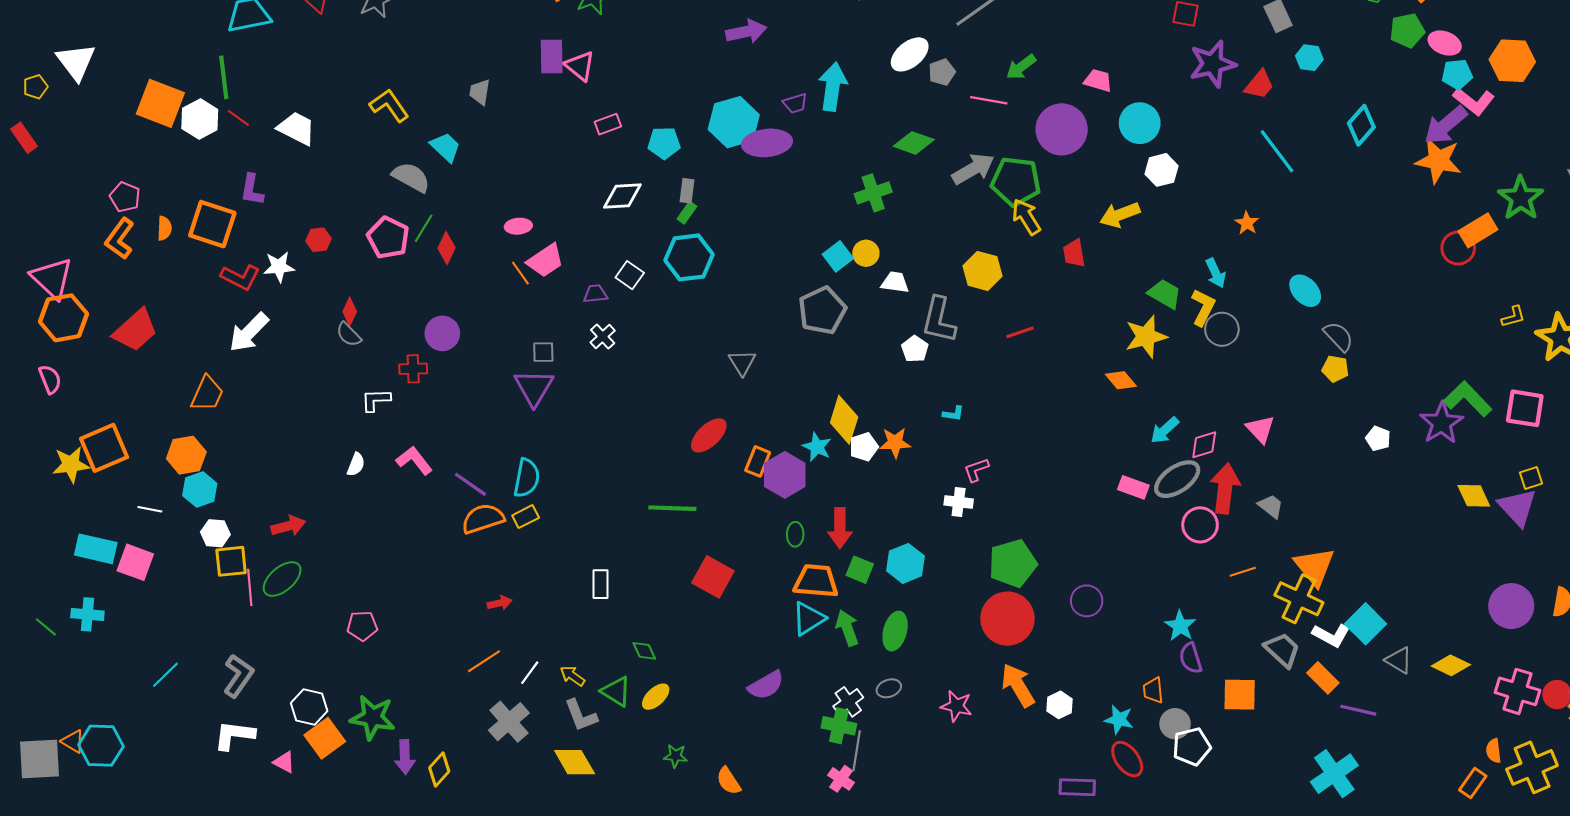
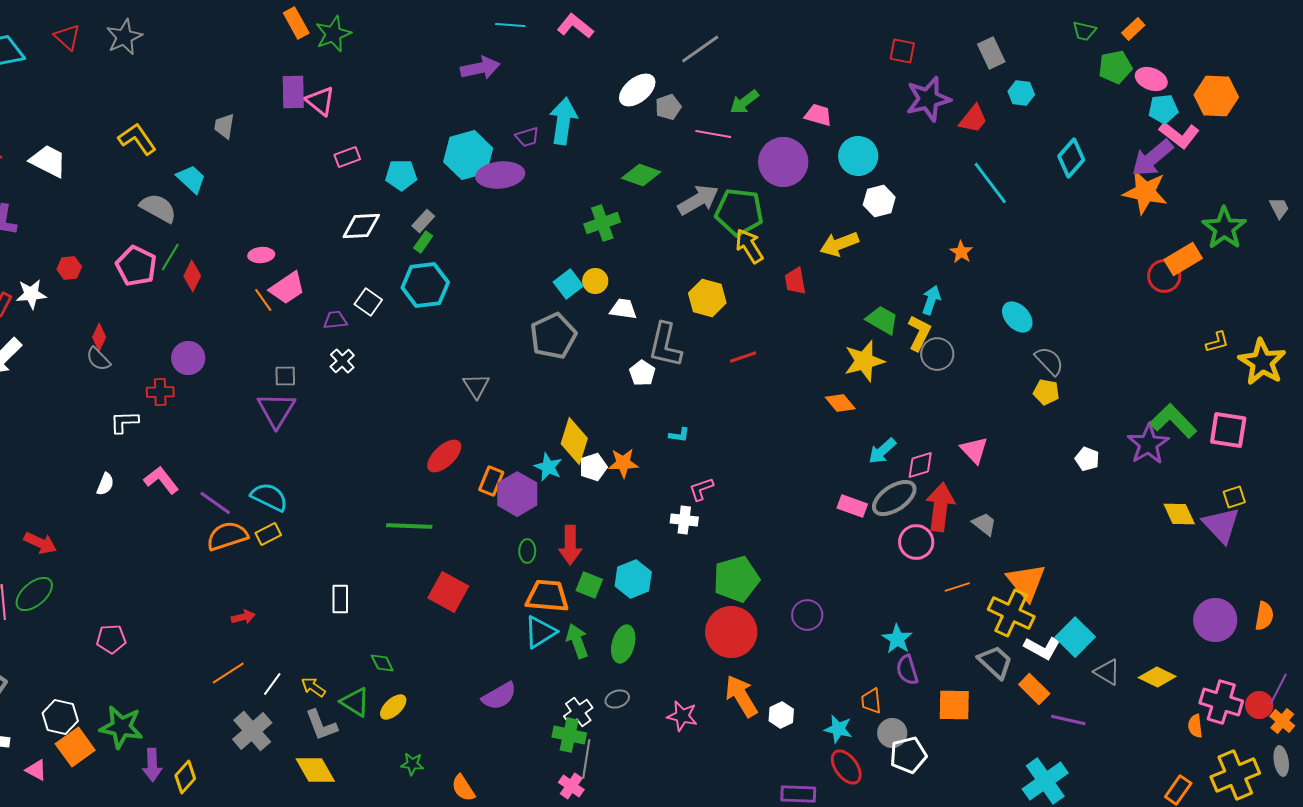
gray rectangle: (687, 191) -> (423, 221), turned 35
cyan arrow: (1216, 273) -> (931, 300), turned -136
cyan semicircle: (527, 478) -> (269, 497), turned -75
red arrow: (288, 526) -> (40, 543), turned 40
orange semicircle: (1494, 751) -> (1195, 726), moved

